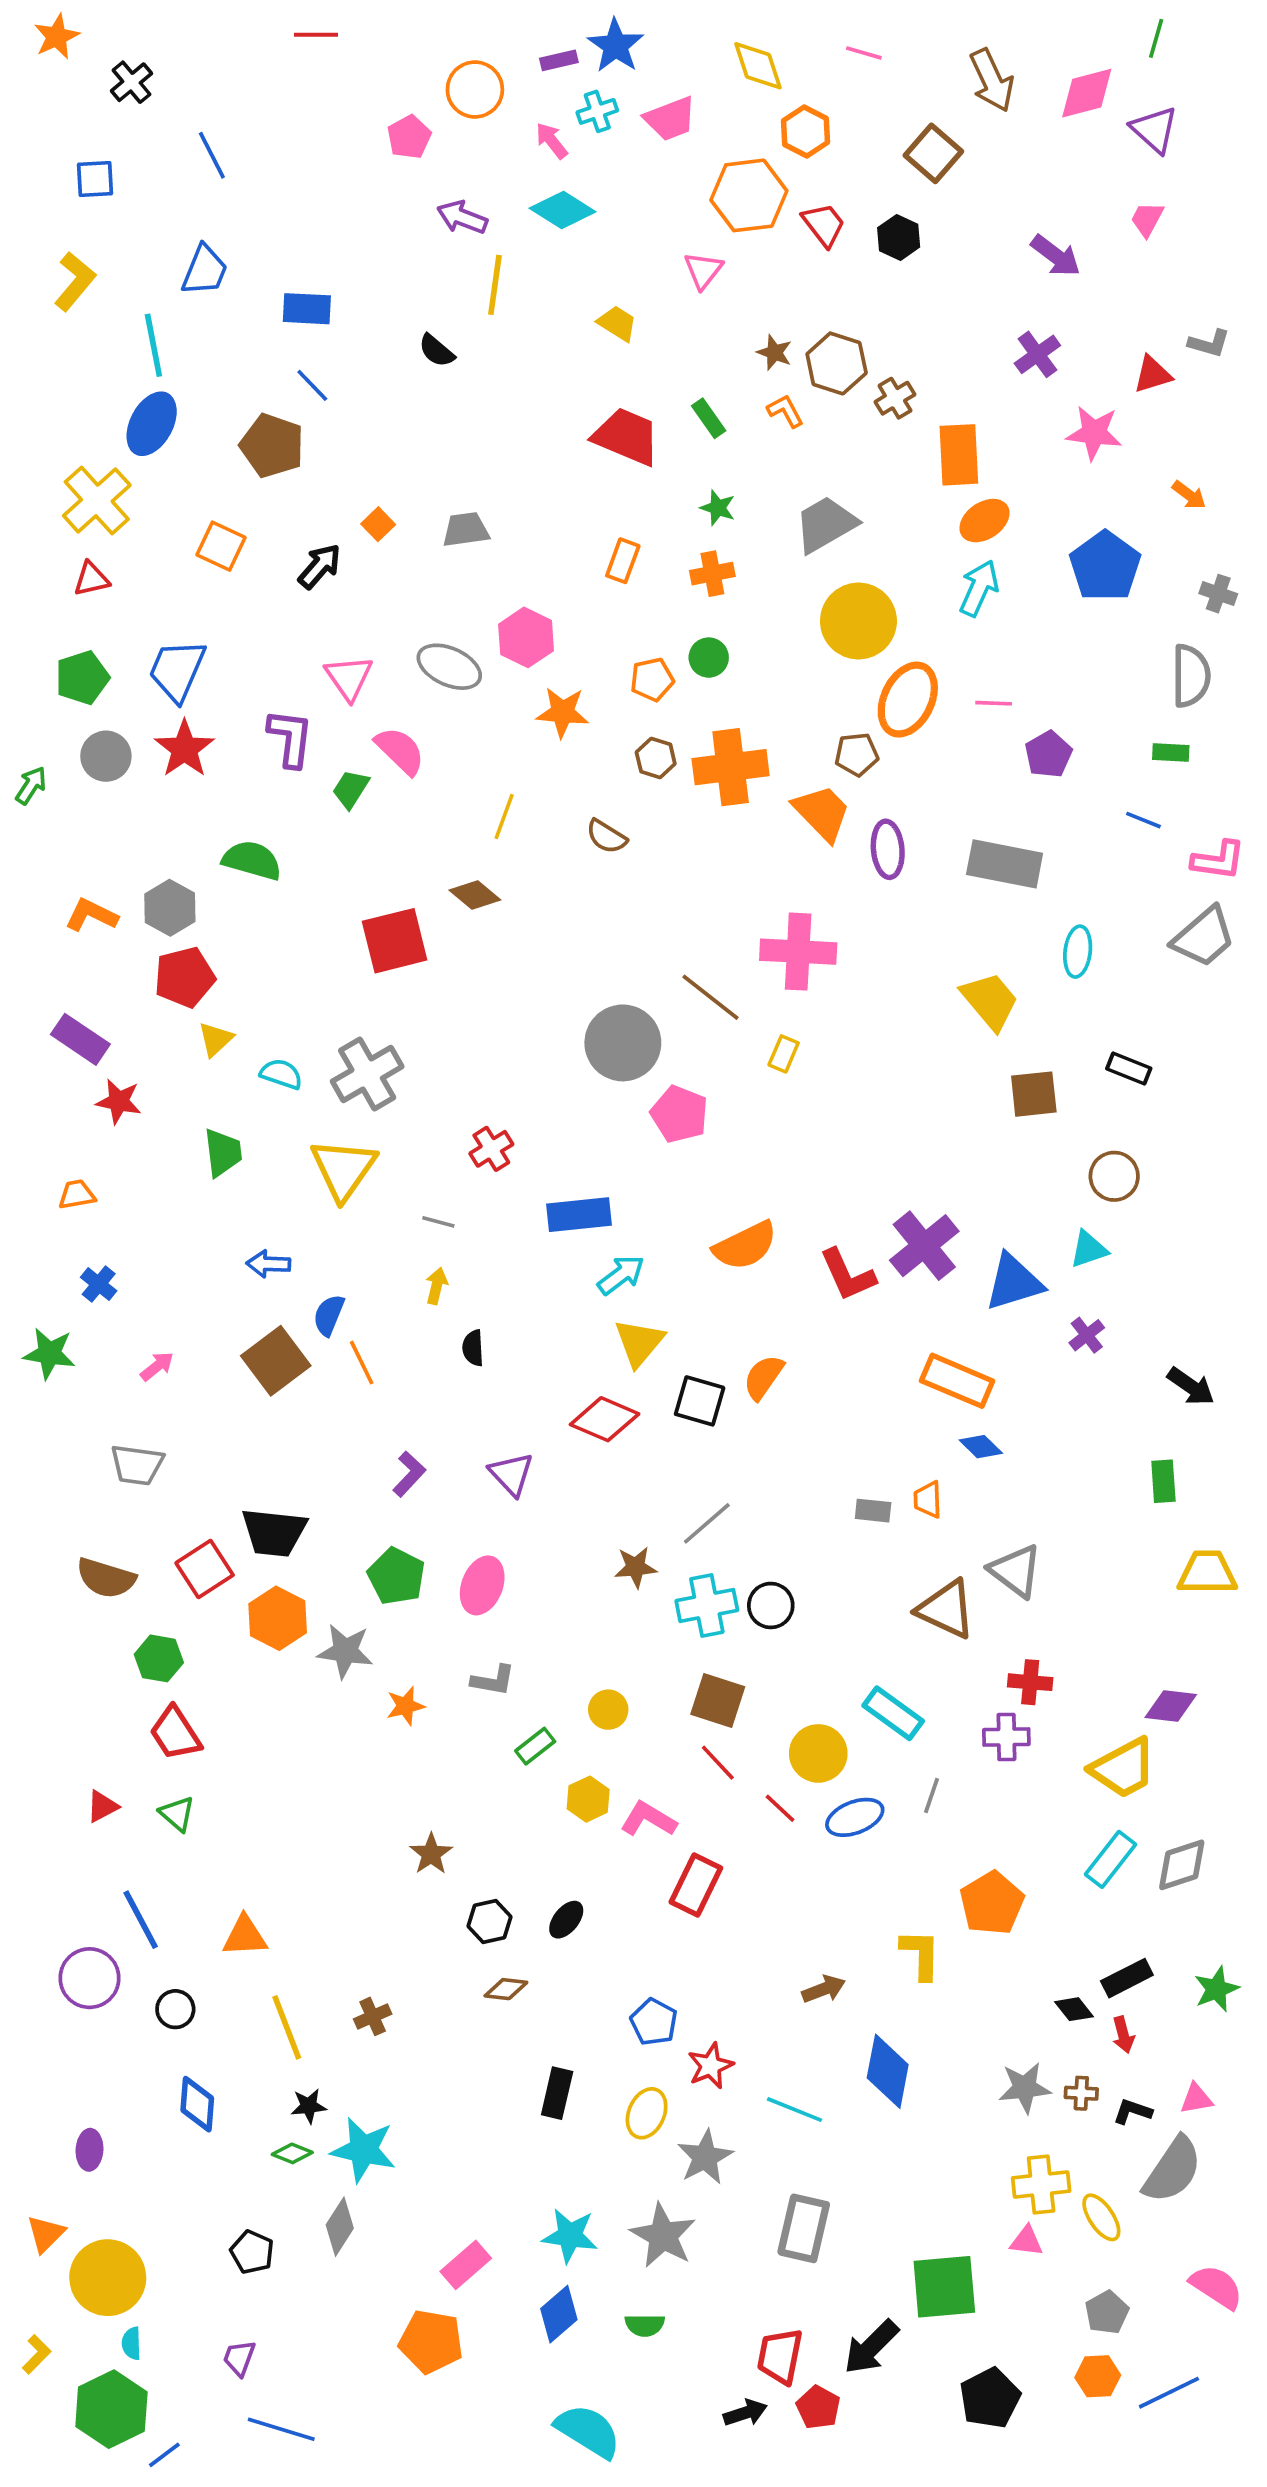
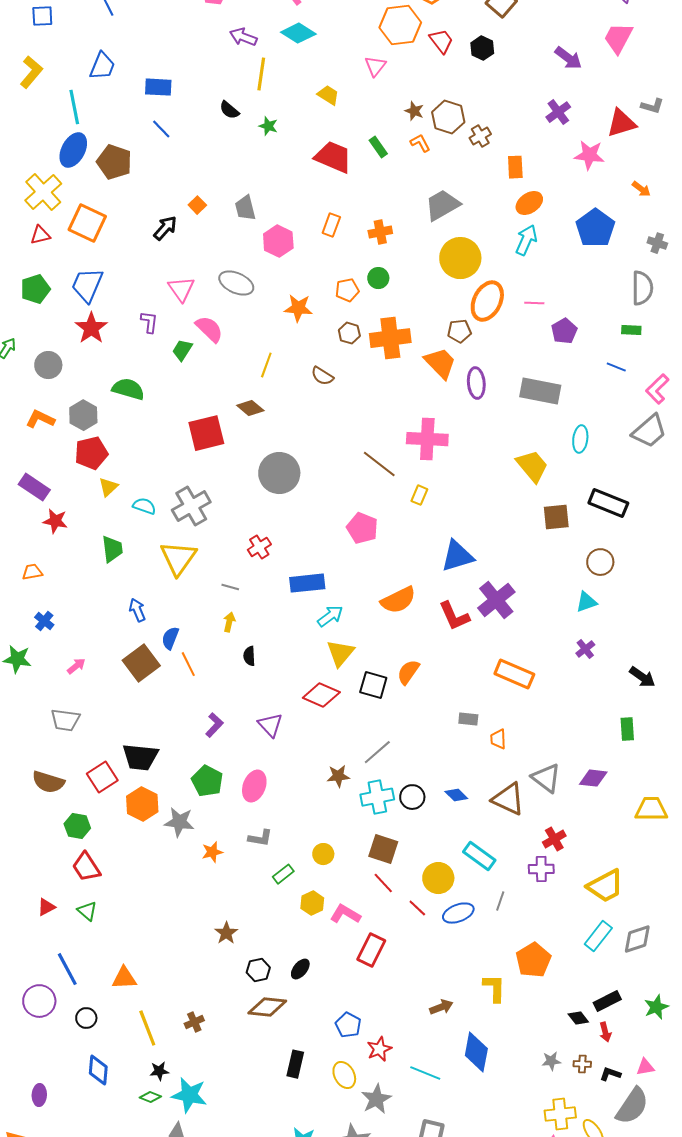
pink trapezoid: (1147, 219) -> (618, 38), size x1.6
red triangle: (1153, 374) -> (621, 123), size x1.4
brown pentagon: (272, 446) -> (114, 162), moved
orange rectangle: (959, 455) -> (515, 167), size x0.7
green star: (718, 508) -> (268, 126), moved
gray trapezoid: (466, 530) -> (245, 208), turned -96
orange square: (221, 546) -> (87, 223), moved, size x1.4
pink hexagon: (526, 637) -> (278, 241), moved
purple L-shape: (290, 738) -> (149, 322), size x0.7
gray circle: (106, 756) -> (48, 365), moved
pink L-shape: (1218, 860) -> (657, 389), turned 128
gray circle: (623, 1043) -> (279, 473), moved
black rectangle: (1129, 1069) -> (608, 503), size x1.6
blue arrow: (268, 1264) -> (137, 610), turned 65
blue triangle: (1014, 1282) -> (457, 556), moved
blue diamond: (981, 1447) -> (456, 795), moved
gray rectangle: (873, 1511) -> (468, 719), moved
yellow trapezoid: (1207, 1573) -> (651, 809), moved
red cross: (1030, 1682) -> (554, 839), turned -35
purple diamond: (1171, 1706) -> (593, 778), moved
brown diamond: (506, 1989) -> (267, 1007), size x1.6
gray star: (1025, 2088) -> (551, 1061), size x0.7
yellow ellipse: (647, 2113) -> (344, 1075), turned -52

